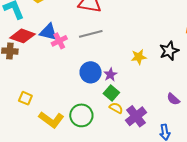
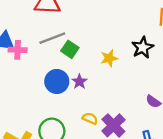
pink cross: (59, 41) -> (18, 50), turned 35
green square: (111, 93) -> (70, 49), moved

